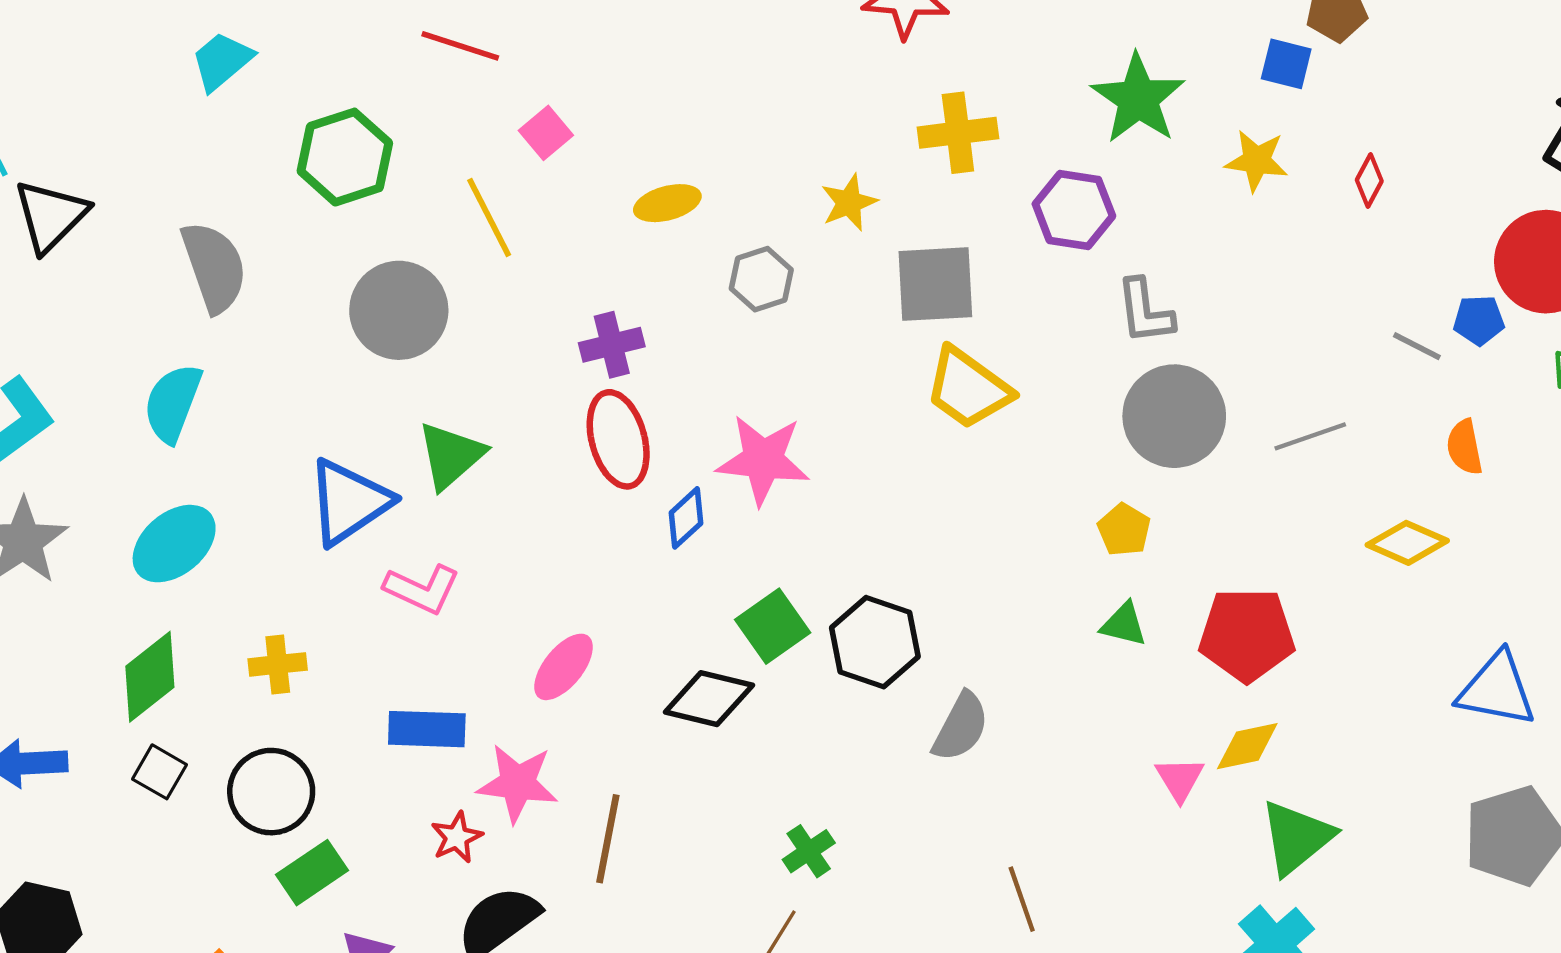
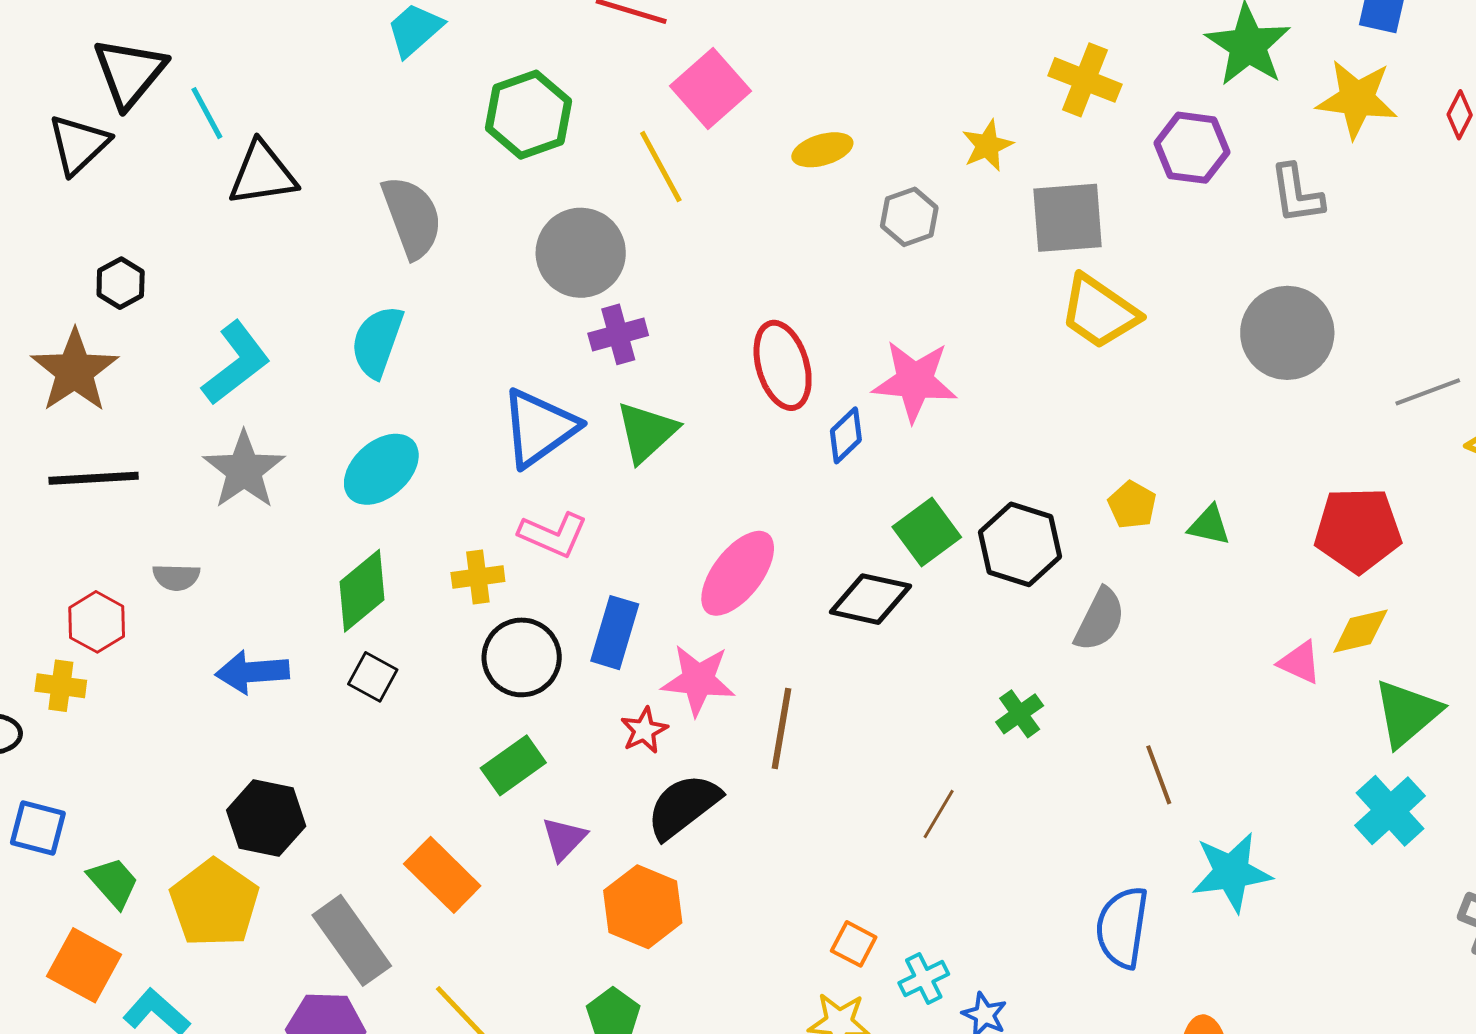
pink square: (546, 133) -> (711, 88), size x1.6
yellow cross: (958, 133) -> (1085, 80), turned 30
yellow star: (1257, 161) -> (1357, 99), size x1.4
black triangle: (51, 216) -> (262, 174), turned 38
gray L-shape: (1145, 311) -> (1297, 194), moved
purple cross: (612, 345) -> (618, 334), moved
gray line: (1310, 436) -> (1428, 392), moved
green triangle: (451, 455) -> (647, 432), moved
yellow pentagon: (1124, 530) -> (1132, 505), moved
pink L-shape: (422, 589) -> (553, 535), moved
green triangle: (1124, 624) -> (1209, 525), moved
pink ellipse: (564, 667) -> (738, 573), size x1.4
blue rectangle: (427, 729) -> (615, 633), turned -74
pink triangle: (1180, 779) -> (1300, 662), turned -33
black circle: (271, 792) -> (522, 657), moved
green cross: (809, 851) -> (1020, 714), moved

